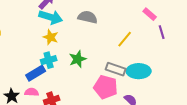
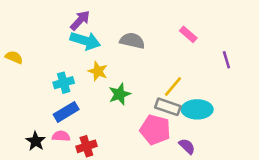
pink rectangle: (150, 14) -> (188, 34), moved
yellow star: (51, 37) -> (98, 71), moved
yellow line: (125, 39) -> (173, 86), moved
cyan cross: (49, 60) -> (64, 83), moved

